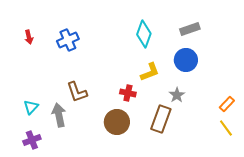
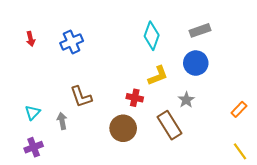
gray arrow: (59, 115) -> (62, 121), size x0.7
brown rectangle: (161, 119) -> (169, 125), turned -52
yellow line: (226, 128) -> (240, 151), moved

